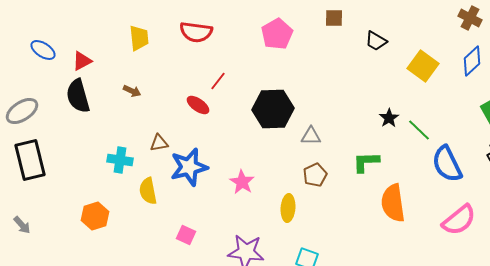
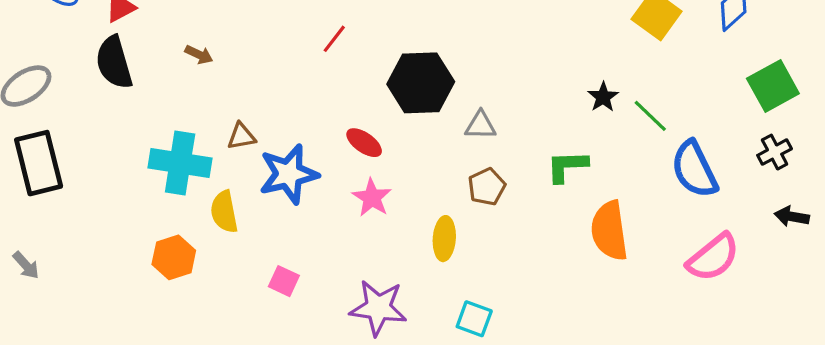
red ellipse: (198, 105) -> (364, 143), moved
cyan cross: (120, 160) -> (180, 163), size x1.5
orange hexagon: (95, 216) -> (174, 257), moved

